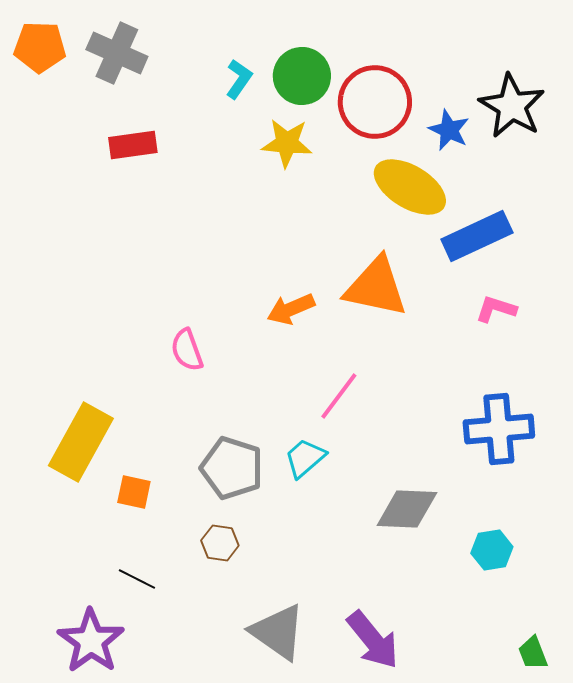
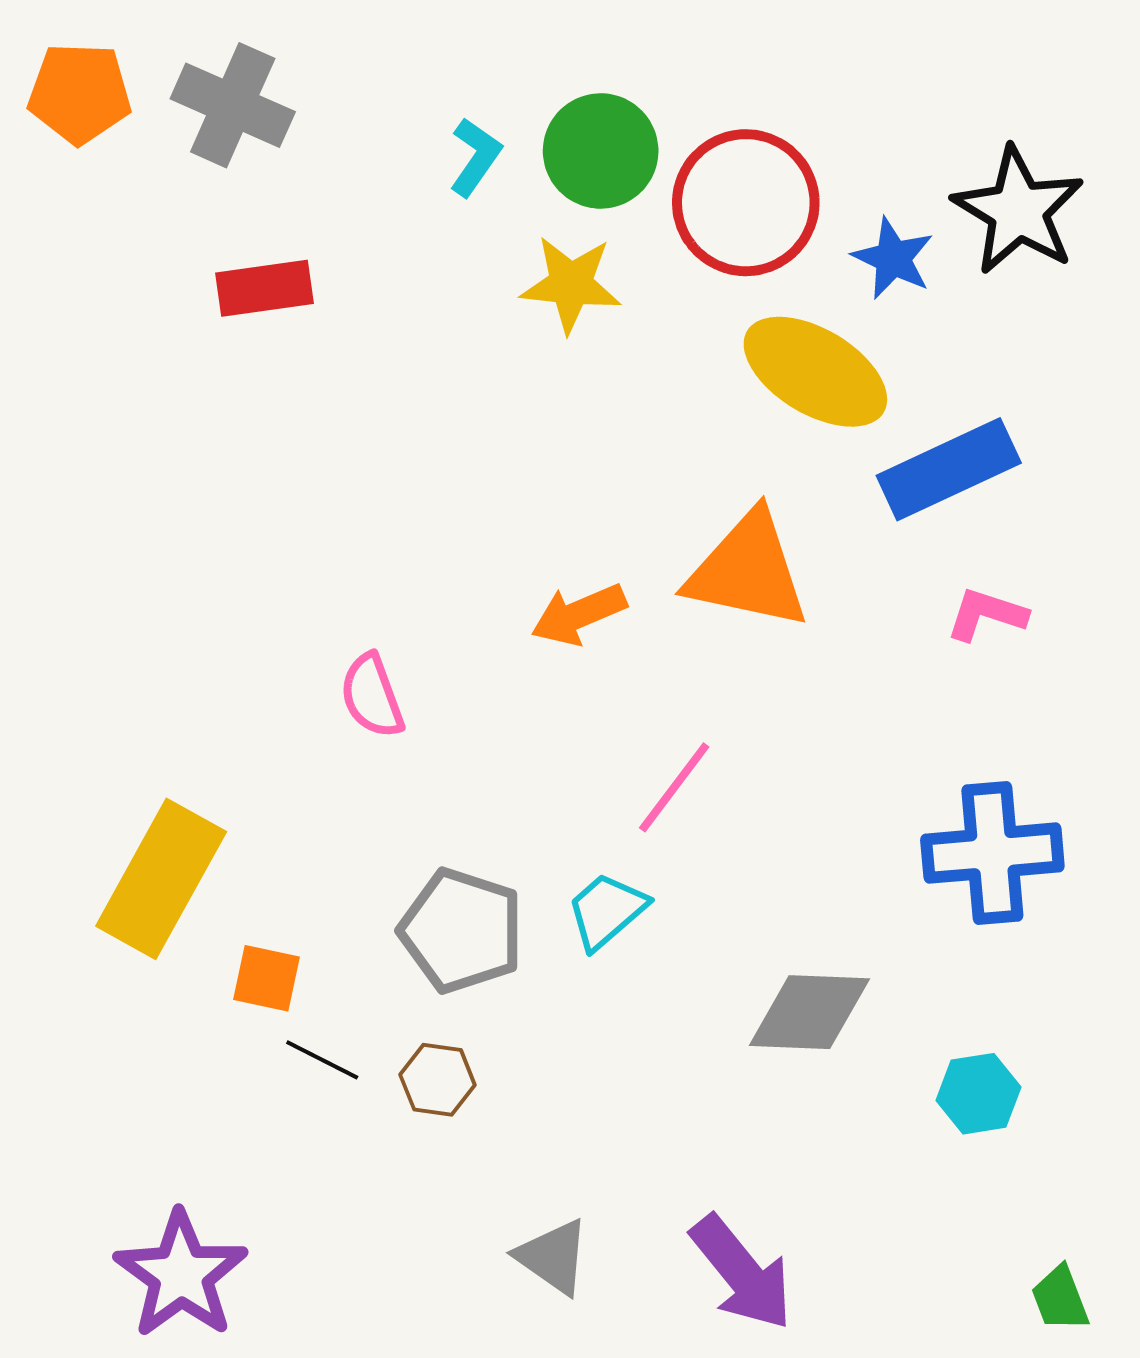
black line: (137, 579) -> (322, 1060), moved
gray triangle: (278, 632) -> (553, 1257), size x0.7

